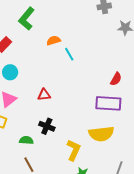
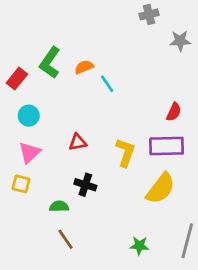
green L-shape: (27, 19) -> (50, 63), moved
yellow semicircle: (101, 134) -> (161, 188), turned -40
yellow L-shape: (74, 150) -> (125, 152), moved

